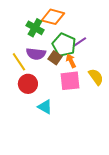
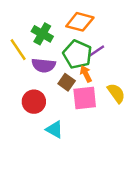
orange diamond: (53, 17) -> (80, 22), moved
brown square: (55, 58) -> (67, 82), moved
yellow line: (19, 62) -> (18, 50), moved

